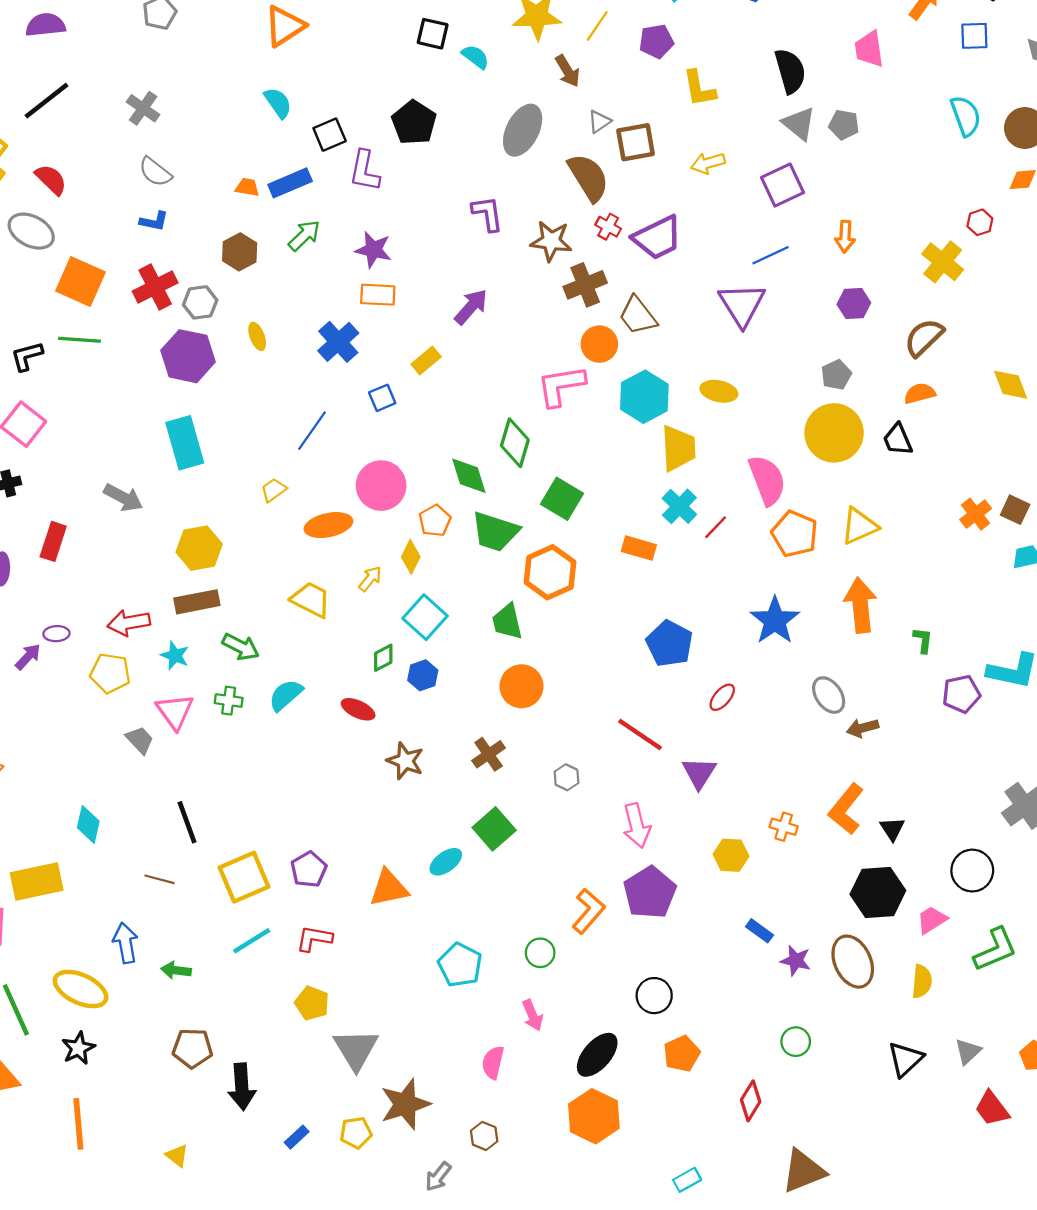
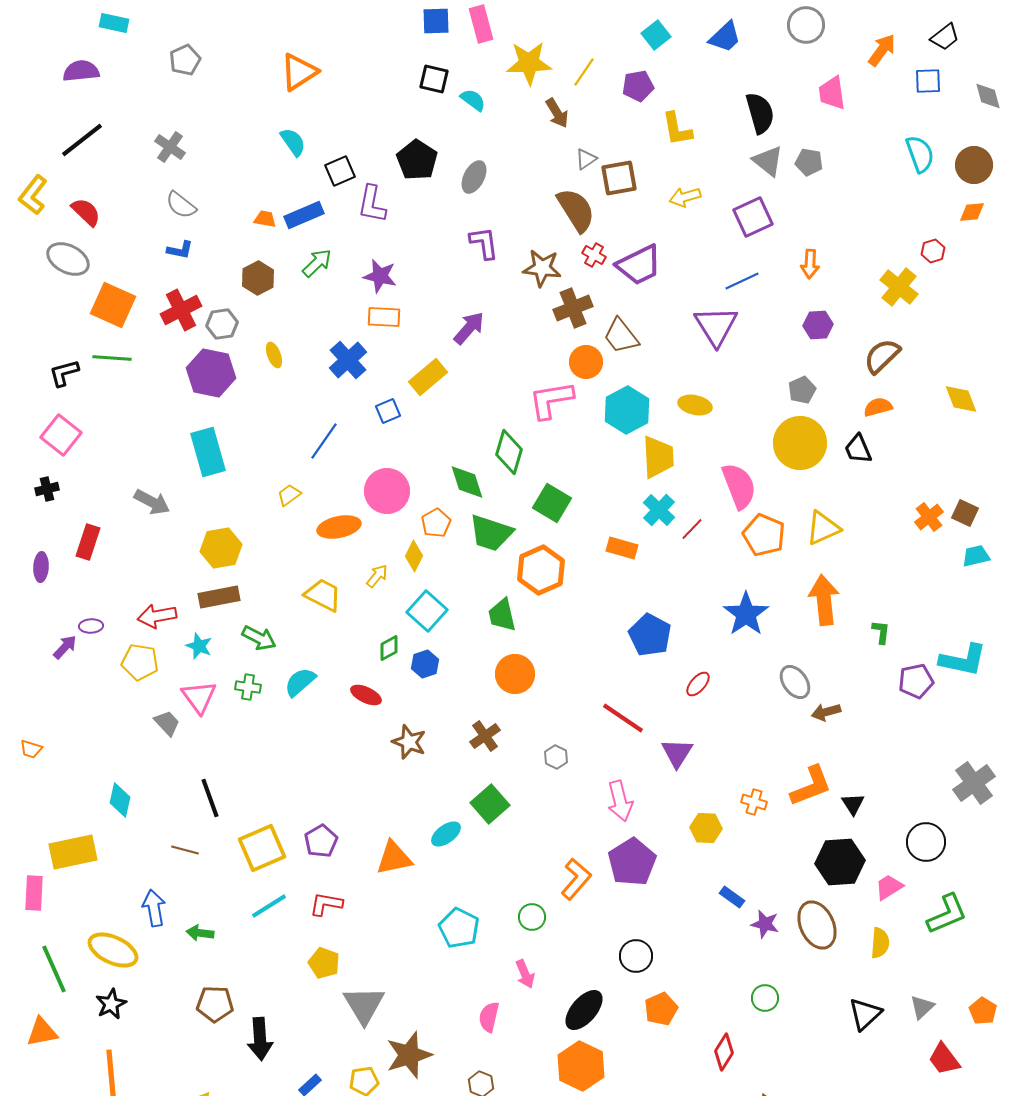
gray ellipse: (523, 130) -> (474, 177), moved, size x0.7
yellow rectangle: (426, 361) -> (428, 377), size x1.4
orange L-shape: (846, 809) -> (811, 786), turned -150

